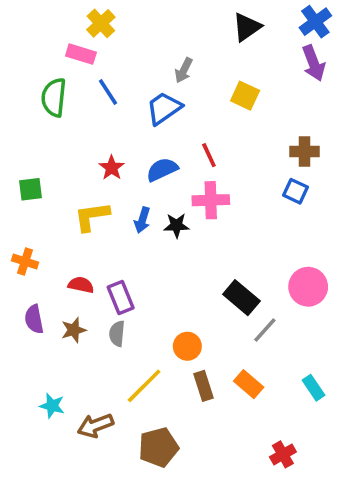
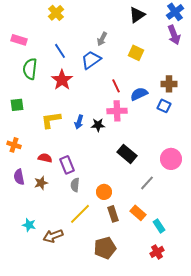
pink rectangle: (81, 54) -> (19, 40), moved
green semicircle: (54, 97) -> (30, 69), moved
red star: (112, 168) -> (62, 80), moved, size x1.5
blue semicircle: (162, 170) -> (139, 94), moved
black rectangle: (241, 298) -> (127, 154), moved
gray semicircle: (117, 334) -> (75, 185), moved
cyan rectangle: (314, 388) -> (159, 226), moved
brown pentagon: (158, 447) -> (105, 248), moved

